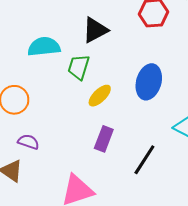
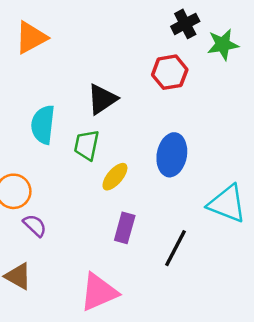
cyan semicircle: (44, 47) -> (43, 125), turned -72
purple semicircle: (28, 142) -> (35, 225), moved, turned 30

